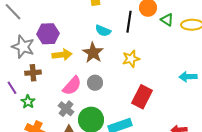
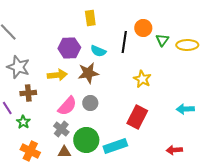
green triangle: (167, 20) -> (162, 40), turned 32
purple hexagon: (48, 34) -> (69, 48), moved
brown star: (93, 53) -> (88, 73), turned 30
yellow star: (131, 59) -> (142, 79), moved, turned -30
cyan arrow: (188, 77) -> (185, 109), moved

